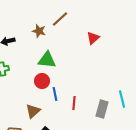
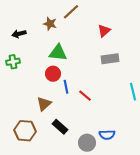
red line: (74, 103) -> (85, 96), turned -56
gray rectangle: (102, 109) -> (110, 59), moved, turned 66

